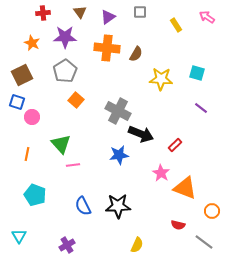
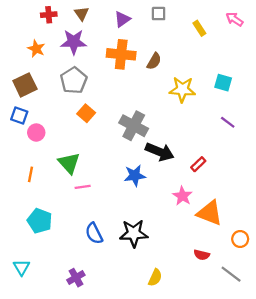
brown triangle: (80, 12) -> (82, 14), moved

